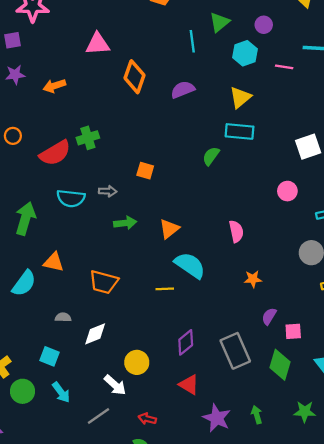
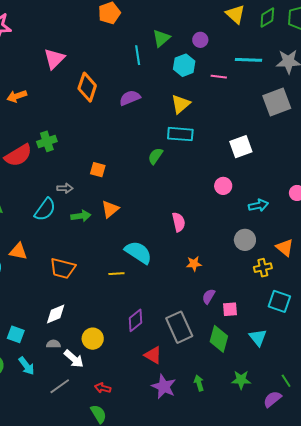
pink triangle: (98, 44) -> (54, 59), turned -40
cyan semicircle: (71, 198) -> (45, 209), moved, turned -60
orange triangle: (169, 229) -> (110, 209), moved
gray semicircle: (63, 317) -> (53, 344), moved
red triangle: (189, 385) -> (153, 355), moved

